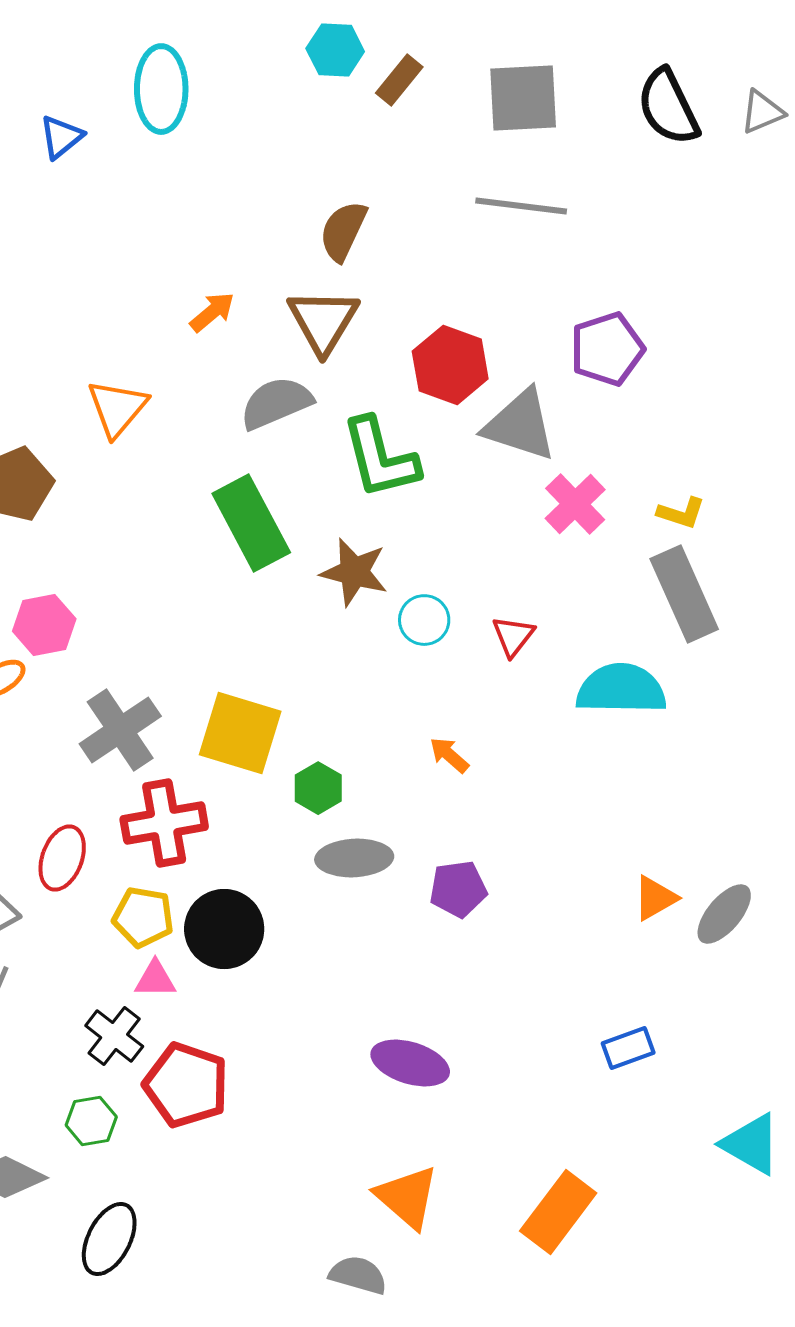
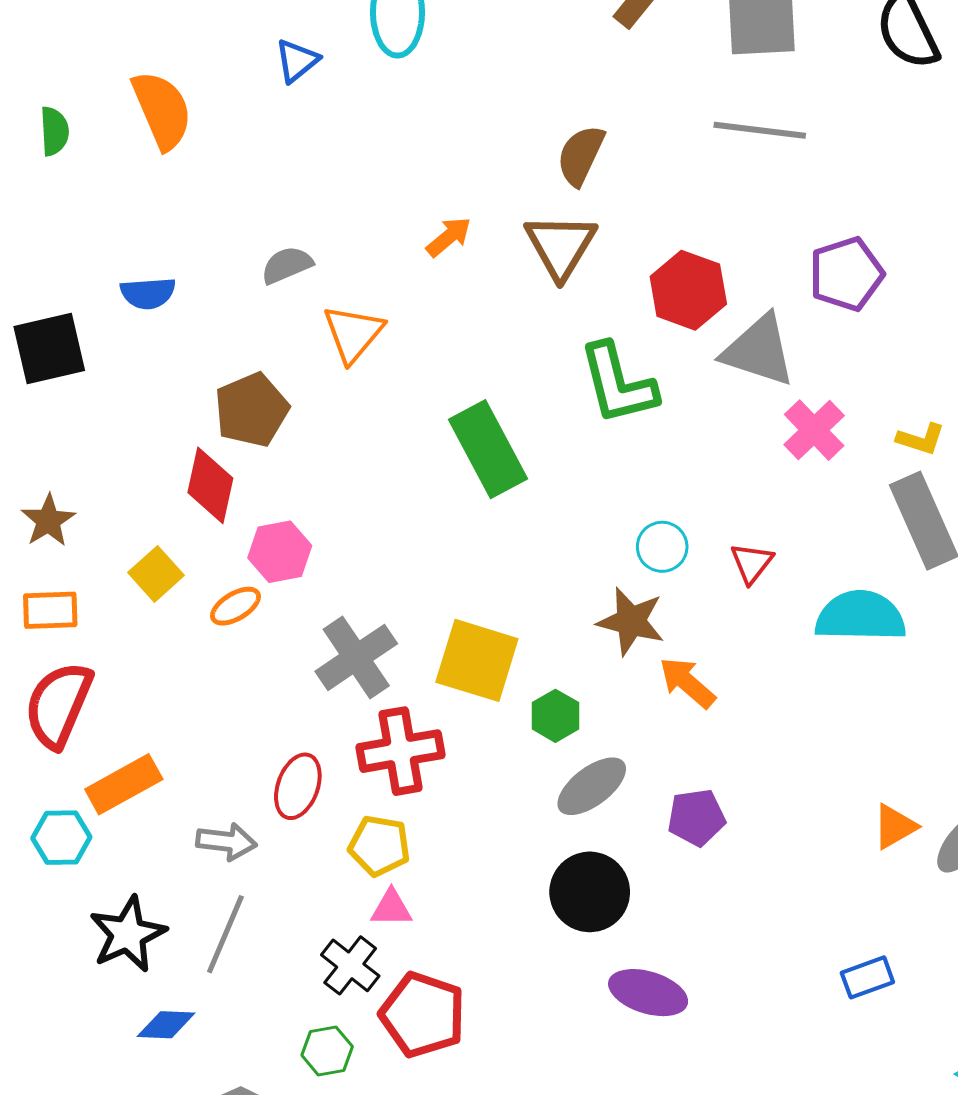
gray semicircle: (276, 403) -> (287, 265), moved, size x0.7
brown star: (354, 572) -> (631, 621), moved
orange arrow: (449, 755) -> (687, 683), size x1.4
gray ellipse: (354, 858) -> (592, 786), turned -34
black circle: (224, 929) -> (590, 892), moved

